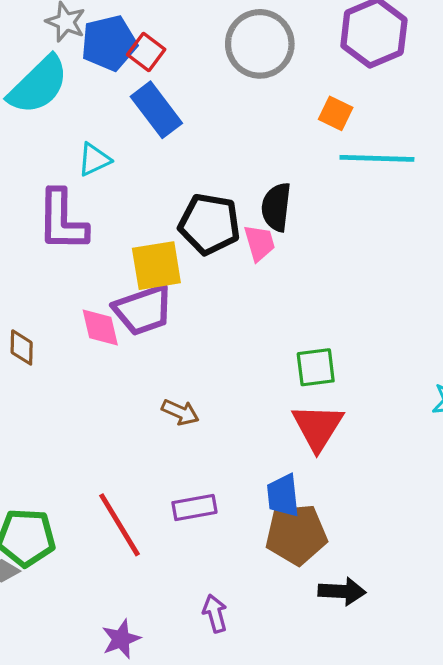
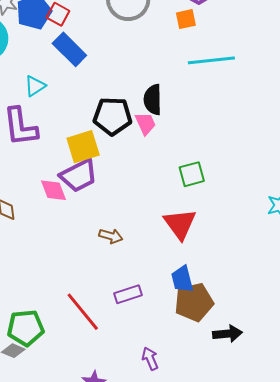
orange square: (336, 113) -> (186, 19), moved, turned -30
green square: (316, 367) -> (192, 174), moved
red triangle: (318, 427) -> (180, 224), moved

